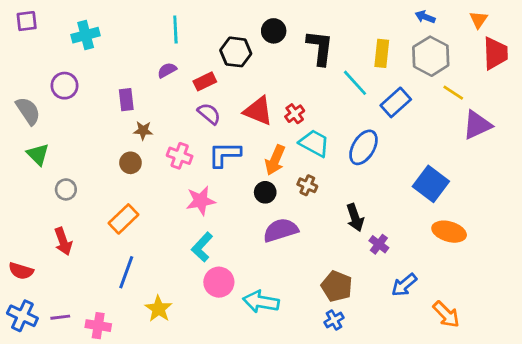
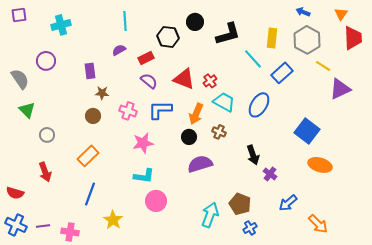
black L-shape: (320, 48) -> (228, 34), turned 68
cyan L-shape: (202, 247) -> (144, 176), turned -125
cyan arrow: (261, 302) -> (210, 215), moved, turned 100
blue cross: (334, 320) -> (250, 228), moved

